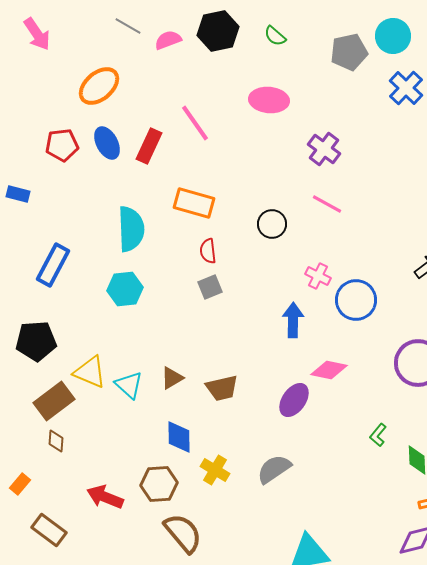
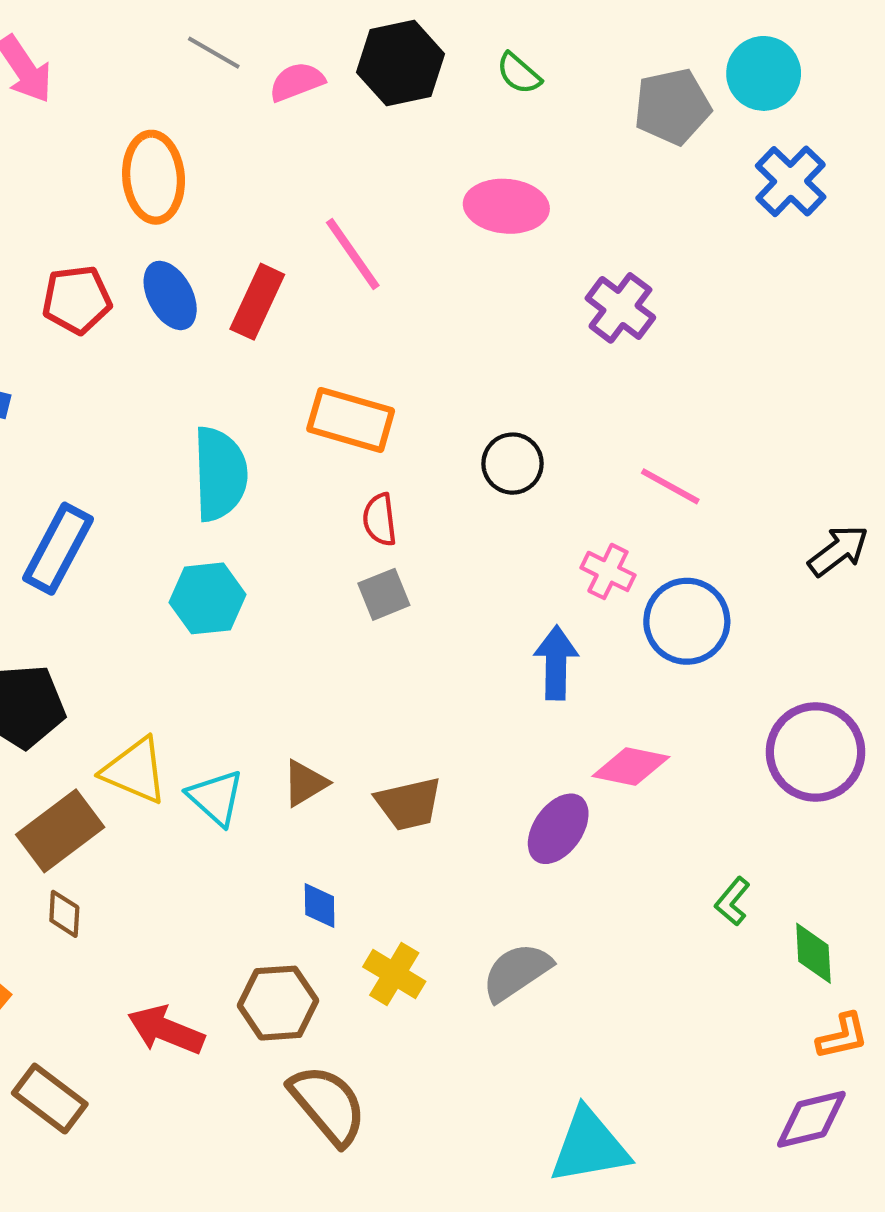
orange ellipse: (99, 86) -> (154, 177), turned -54
pink line: (327, 204) -> (670, 486), moved
blue diamond: (179, 437) -> (320, 906), size x0.7

